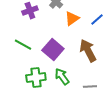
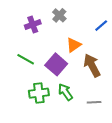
orange triangle: (72, 19) -> (74, 45), moved
blue line: (97, 20) -> (101, 26), moved

